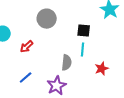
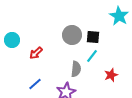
gray circle: (47, 19) -> (72, 35), moved
cyan line: (83, 50) -> (92, 56), turned 32

